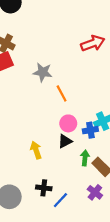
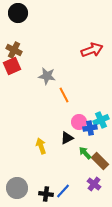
pink circle: (68, 123) -> (79, 122), moved
green arrow: (85, 158) -> (85, 153), turned -48
black cross: (44, 188) -> (46, 194), moved

